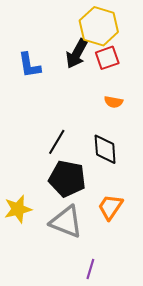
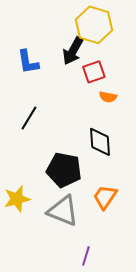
red square: (107, 58) -> (94, 72), moved
black line: (57, 142) -> (29, 118), moved

